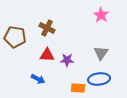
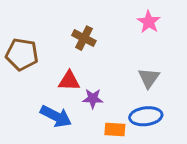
brown cross: (47, 28) -> (84, 38), moved
purple star: (67, 60) -> (93, 99), moved
blue arrow: (38, 79) -> (56, 116), size x1.5

